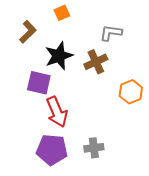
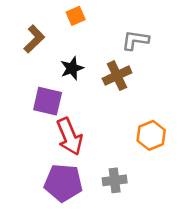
black star: (59, 56) -> (72, 68), size x0.7
orange hexagon: (131, 92) -> (151, 135), moved

